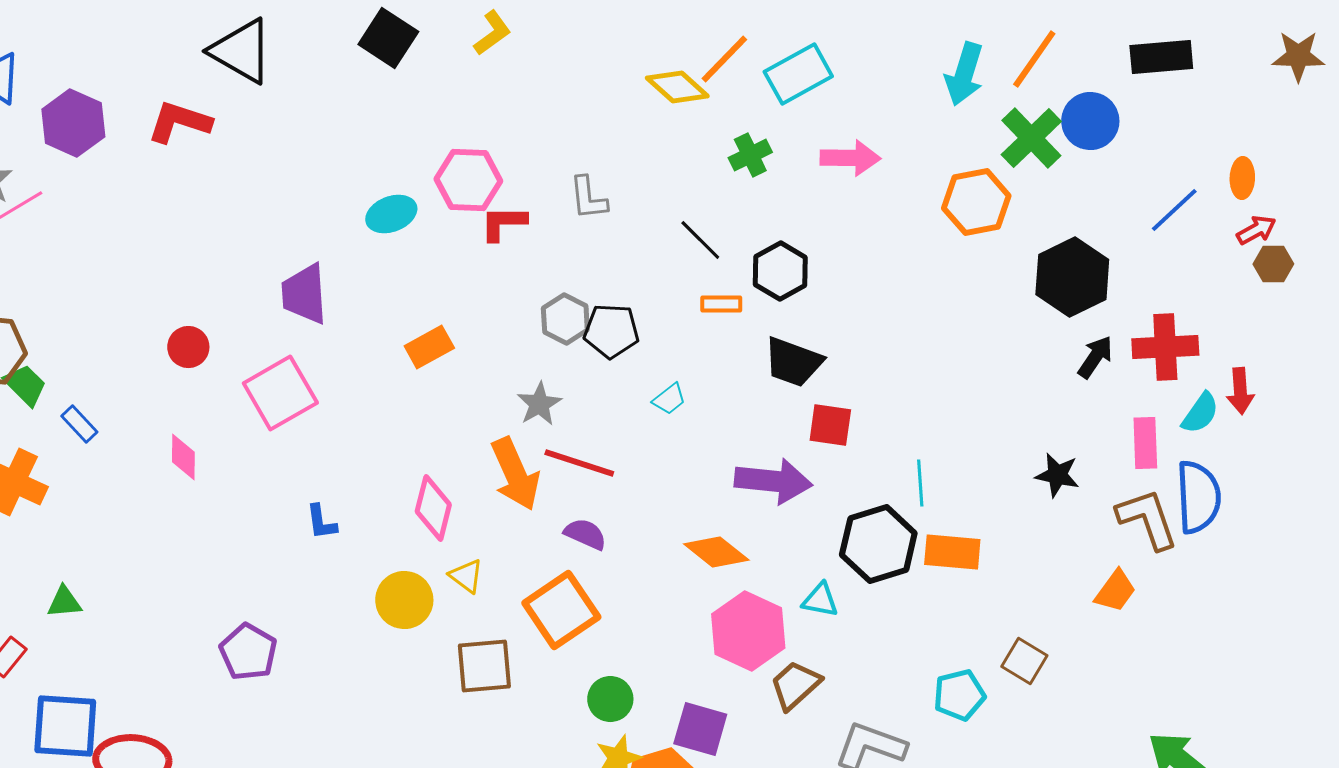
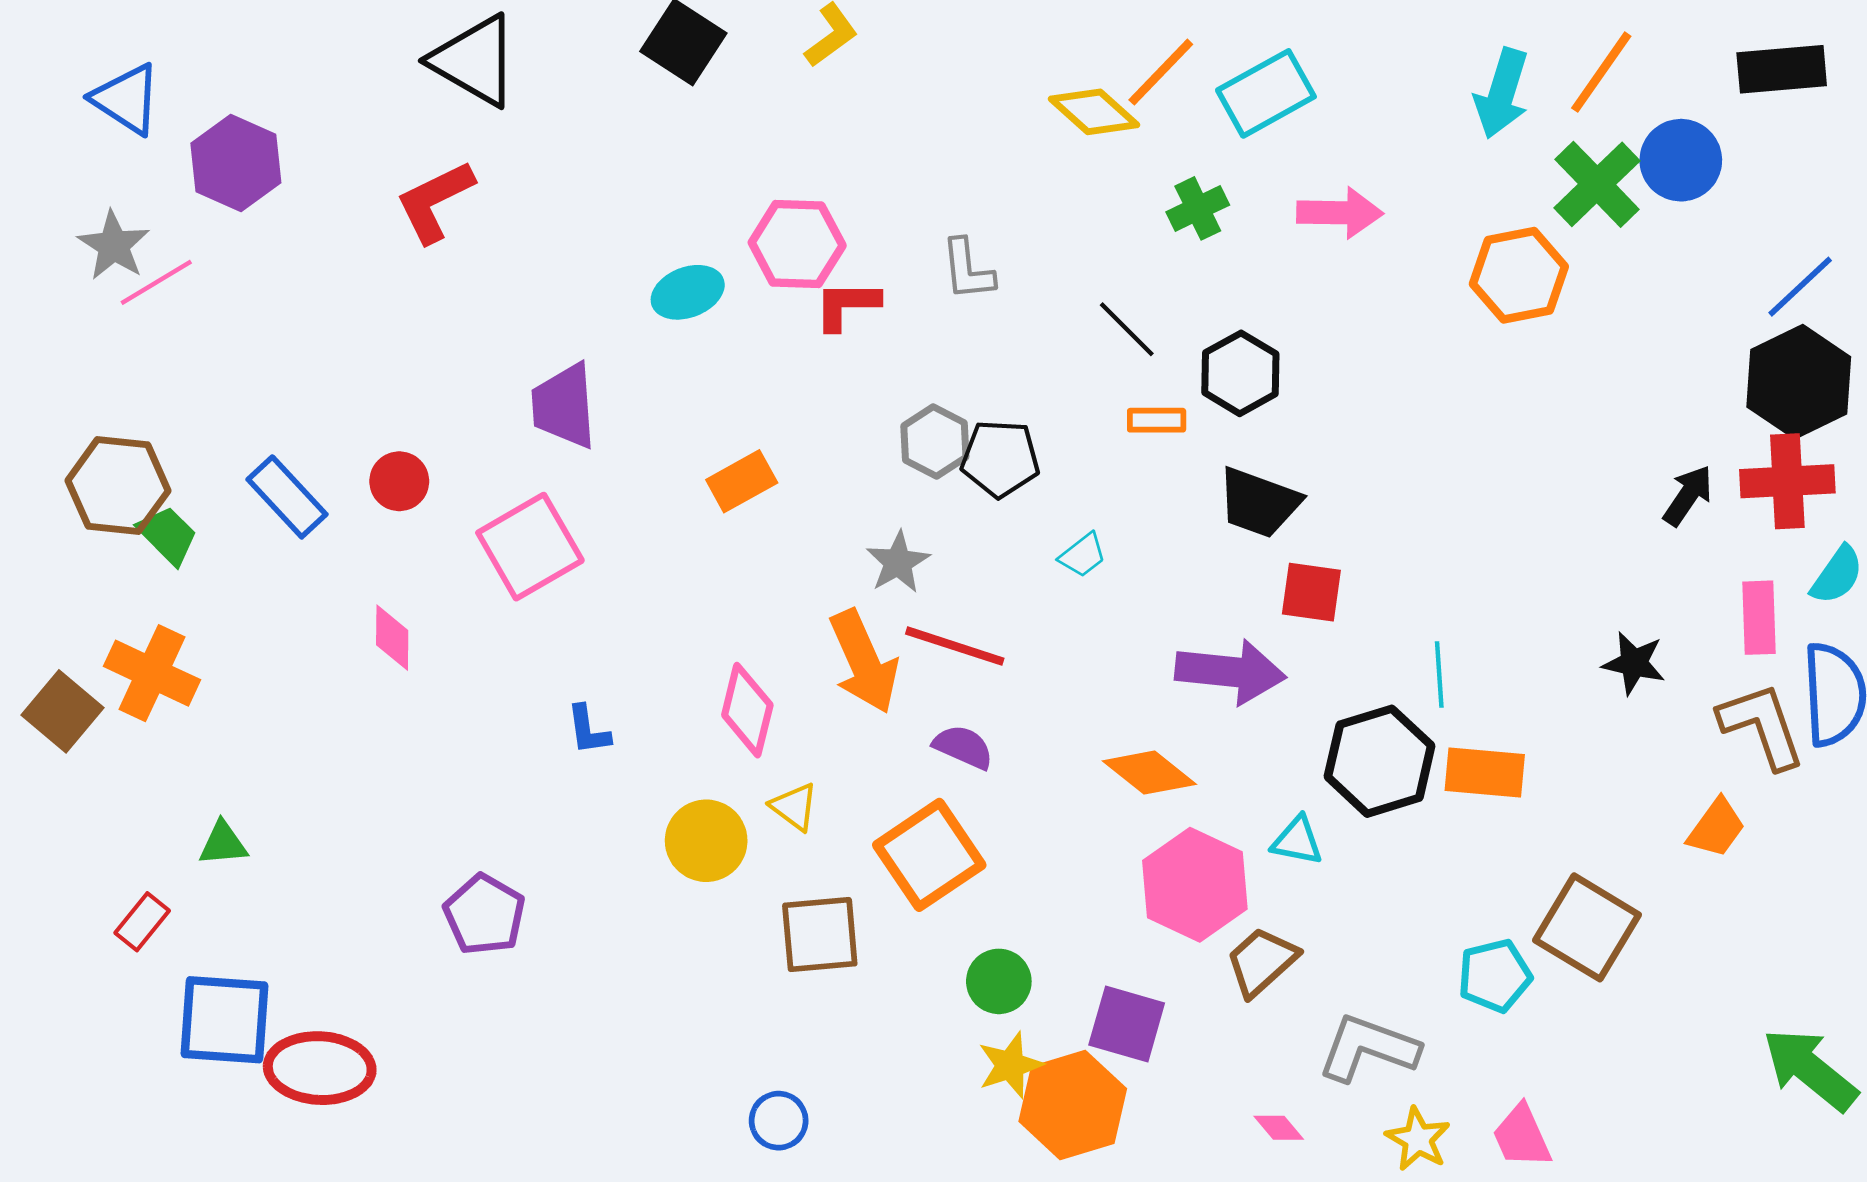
red L-shape: (179, 122) -> (435, 201), moved, turned -44
black hexagon: (1072, 277) -> (1799, 382), moved
blue rectangle: (79, 424) -> (287, 497), moved, size x1.5
brown square: (1024, 661) -> (1587, 927), size x1.6

